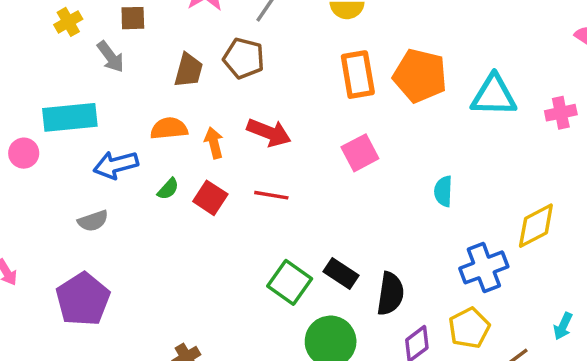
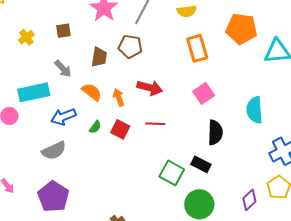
gray arrow: (111, 57) -> (63, 69), moved
orange pentagon: (420, 76) -> (241, 29), moved
orange semicircle: (169, 128) -> (92, 92), turned 50
cyan semicircle: (443, 191) -> (254, 110), size x1.5
gray semicircle: (93, 221) -> (54, 151), size x1.4
black semicircle: (390, 294) -> (215, 133), moved

